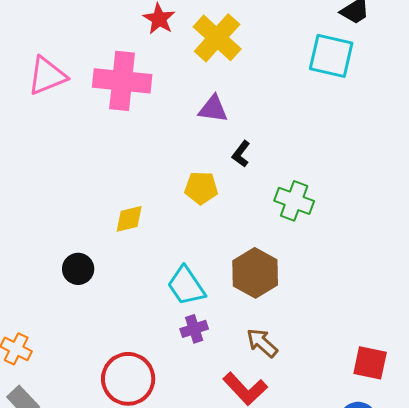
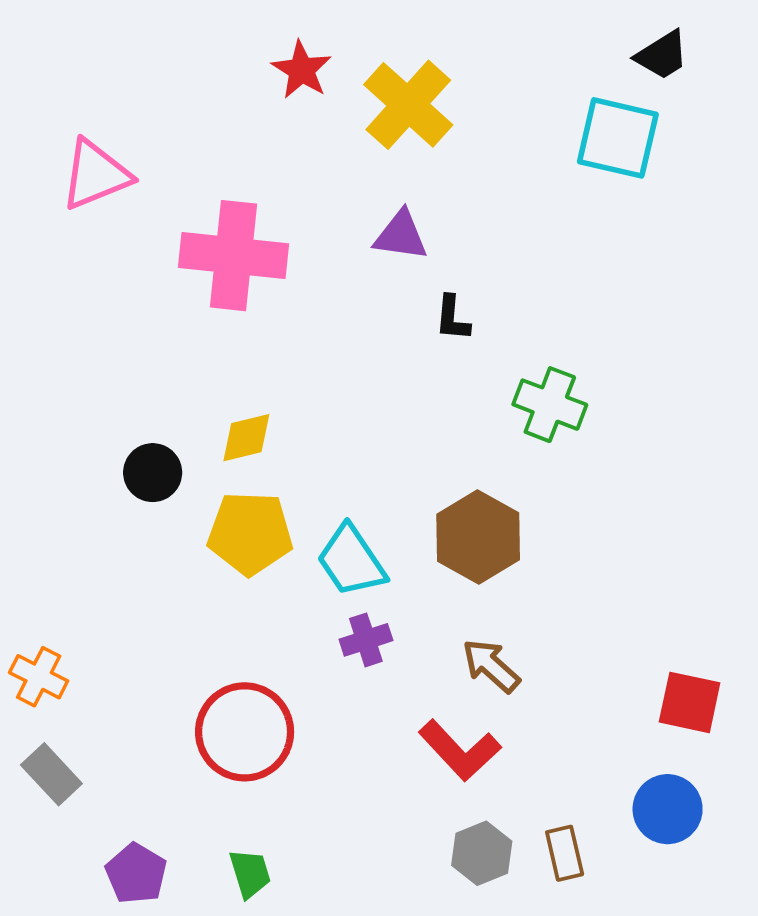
pink cross: (122, 81) -> (234, 256), moved
black L-shape: (241, 154) -> (452, 318), turned -32
yellow pentagon: (201, 188) -> (250, 533), moved, size x1.4
black circle: (78, 269) -> (153, 473), moved

